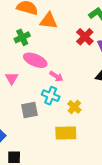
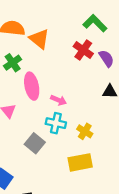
orange triangle: (49, 21) -> (39, 39), turned 42
pink ellipse: (35, 60) -> (32, 86), turned 65
gray square: (30, 110) -> (35, 143), turned -30

